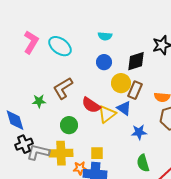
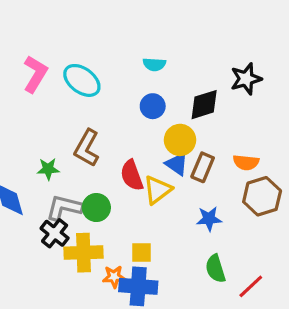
brown L-shape: (63, 88) -> (87, 148), turned -30
brown rectangle: (135, 90) -> (203, 167), moved
red semicircle: (91, 105) -> (132, 175), turned 36
blue triangle: (124, 108) -> (177, 164), moved
black cross: (24, 144) -> (55, 233), moved, turned -30
gray L-shape: (38, 152) -> (64, 208), moved

